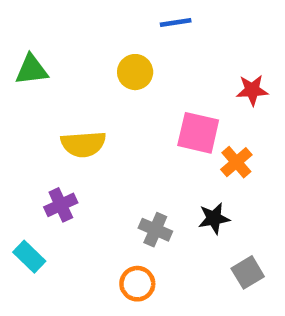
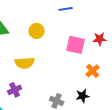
yellow circle: (135, 72) -> (37, 31), moved
pink square: (198, 133) -> (76, 45), moved

